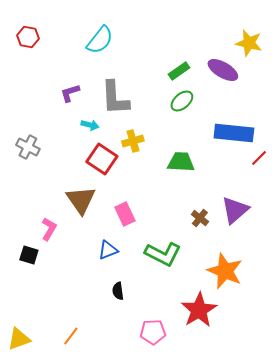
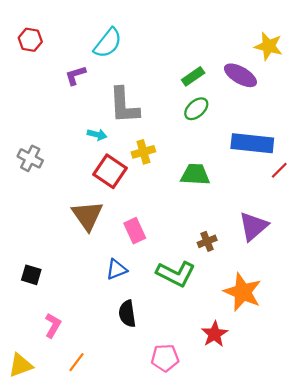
purple L-shape: (70, 93) -> (75, 75), moved
brown cross: (200, 218) -> (207, 241), moved, turned 30
pink L-shape: (49, 229) -> (53, 325), moved
black semicircle: (118, 291) -> (127, 314), size x1.4
red star: (199, 310) -> (215, 334), size x0.7

